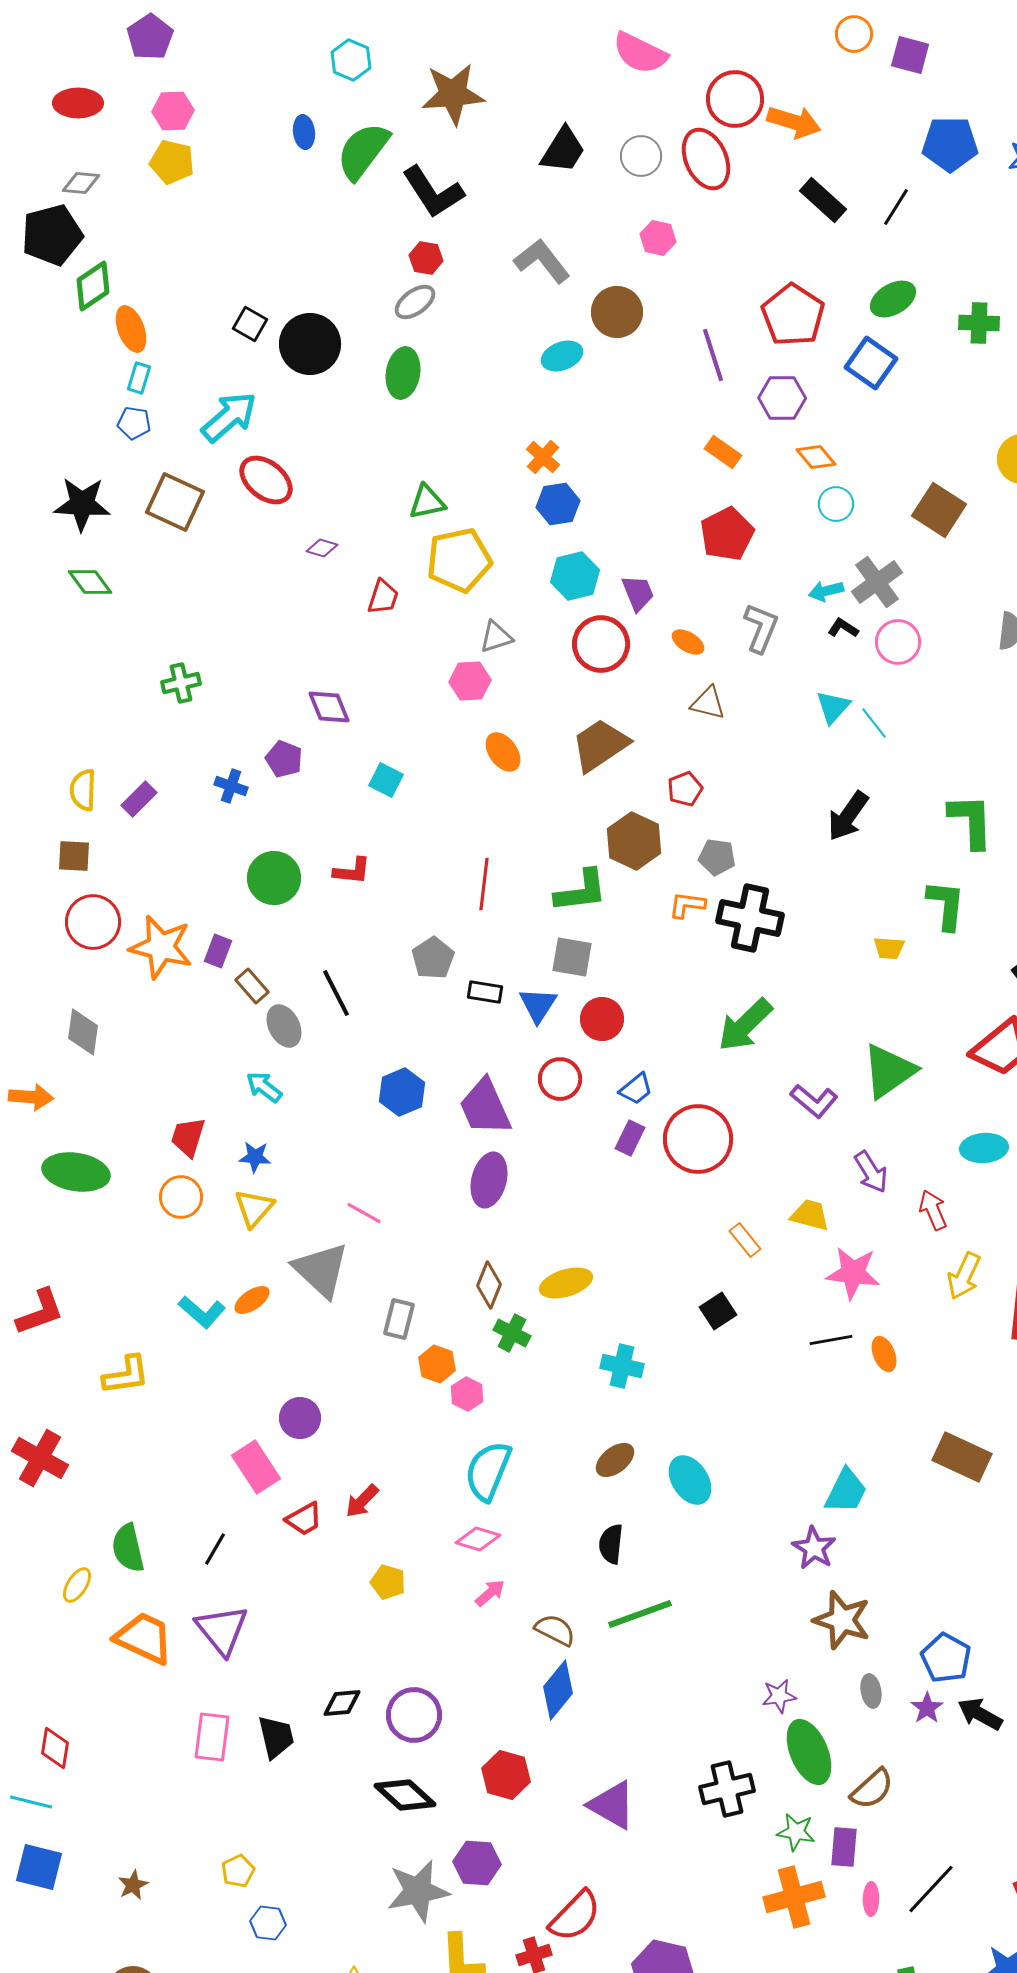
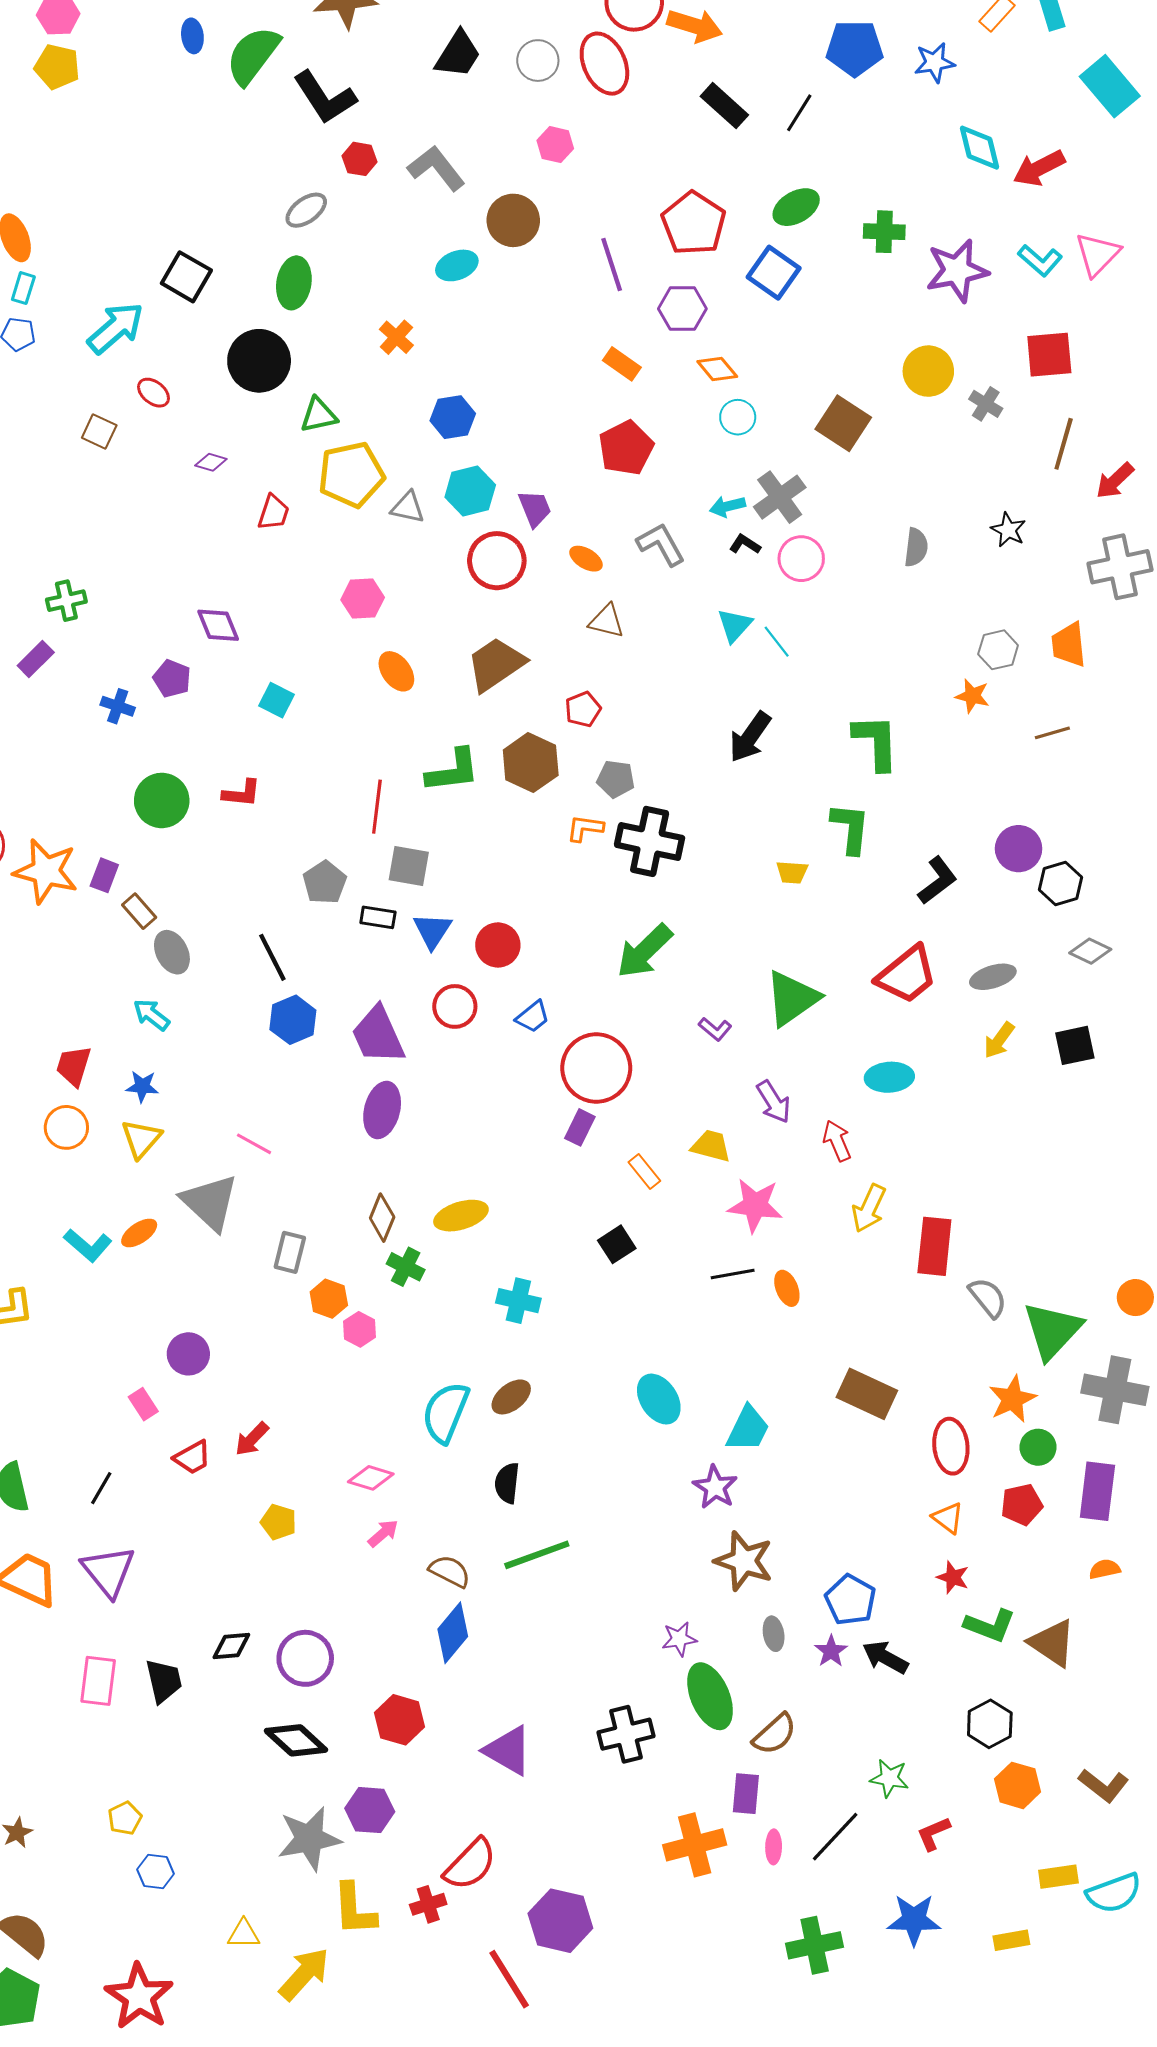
red hexagon: (426, 258) -> (360, 159), moved
black square: (250, 324) -> (186, 277), moved, size x1.4
black circle: (310, 344) -> (259, 361), moved
orange cross: (543, 457) -> (396, 337), moved
red ellipse: (266, 480) -> (154, 393), size x0.6
brown square: (175, 502) -> (99, 432), moved, size x0.6
gray L-shape: (761, 628) -> (661, 544), turned -51
gray triangle: (496, 637) -> (408, 507), moved, turned 30
purple rectangle: (139, 799) -> (36, 659), moved
green L-shape: (581, 891) -> (453, 771), moved
gray square: (572, 957) -> (409, 866), moved
black line: (336, 993) -> (272, 957), moved
purple L-shape: (814, 1101) -> (715, 1029), size x0.7
purple rectangle: (630, 1138) -> (580, 1127), moved
pink rectangle: (256, 1467) -> (143, 1404), size x0.6
cyan semicircle: (488, 1471) -> (446, 1412), moved
cyan ellipse: (690, 1480) -> (659, 1399), moved
green star: (796, 1832) -> (889, 1778), moved

